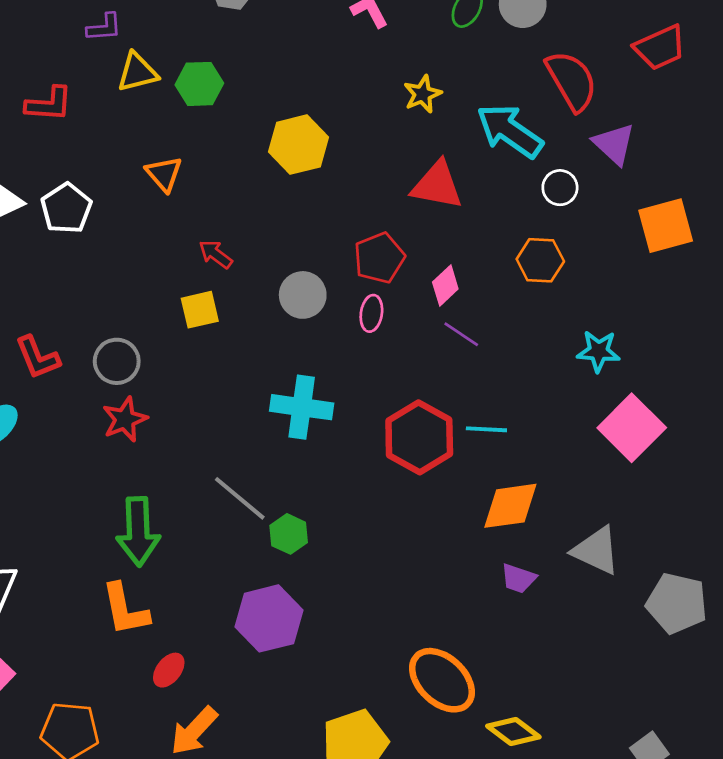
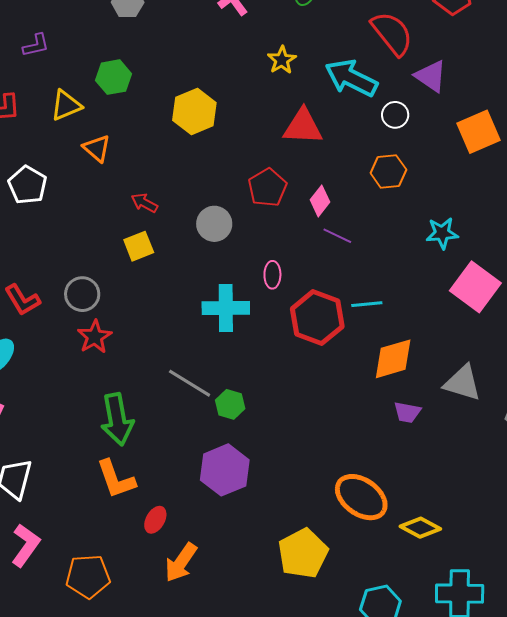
yellow triangle: (137, 72) -> (66, 105), moved
pink ellipse: (371, 313) -> (272, 275), moved

